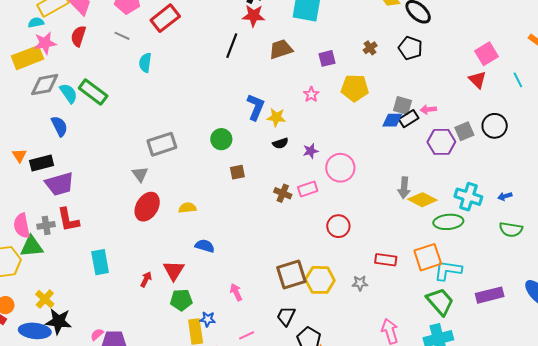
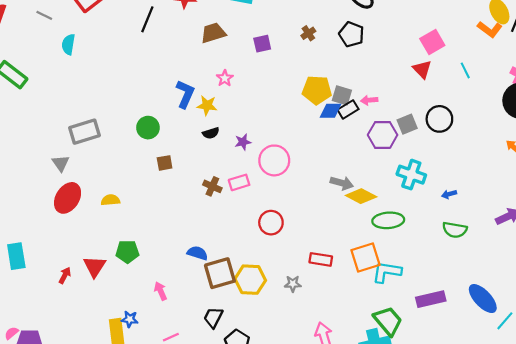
black line: (232, 46) -> (147, 19), moved
yellow pentagon: (355, 88) -> (317, 90), moved
pink star: (311, 94) -> (225, 78), moved
gray arrow: (404, 188) -> (342, 183), turned -80
cyan cross: (468, 197) -> (411, 175), moved
blue semicircle: (205, 246) -> (197, 253), moved
green pentagon: (181, 300) -> (127, 252), moved
green trapezoid: (440, 302) -> (388, 321), moved

